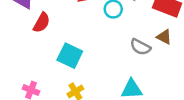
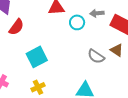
cyan square: (70, 56) -> (37, 57), turned 30

